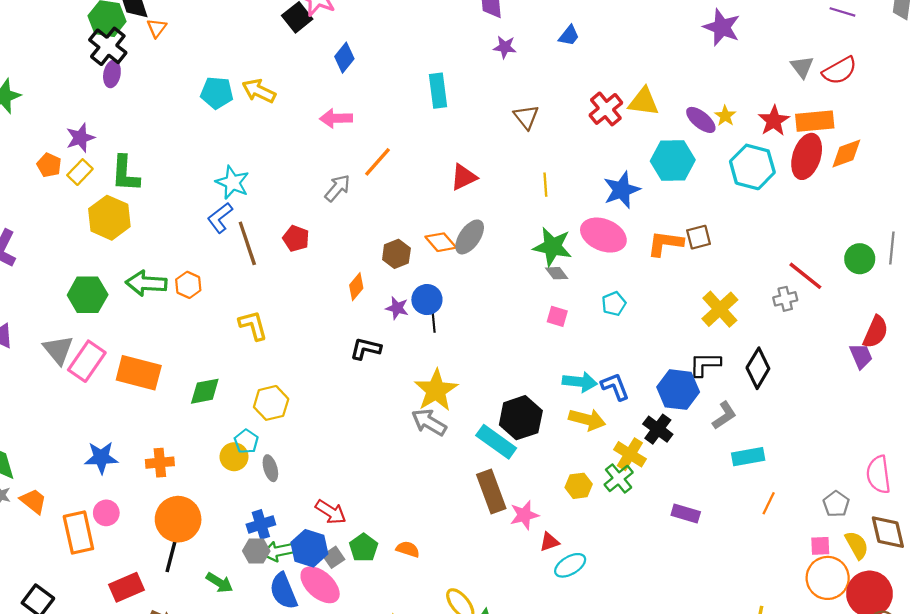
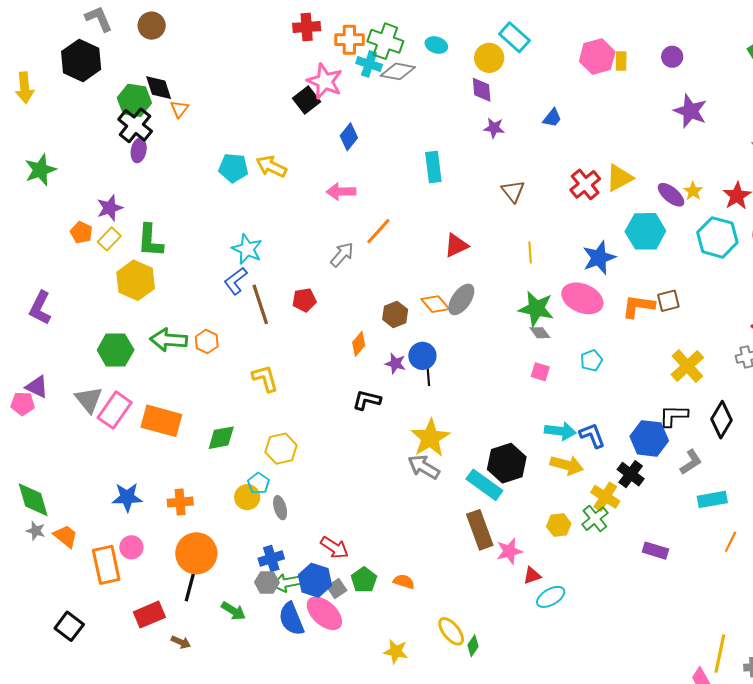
yellow triangle: (644, 102) -> (619, 178), turned -36
red pentagon: (296, 238) -> (304, 300), turned -30

